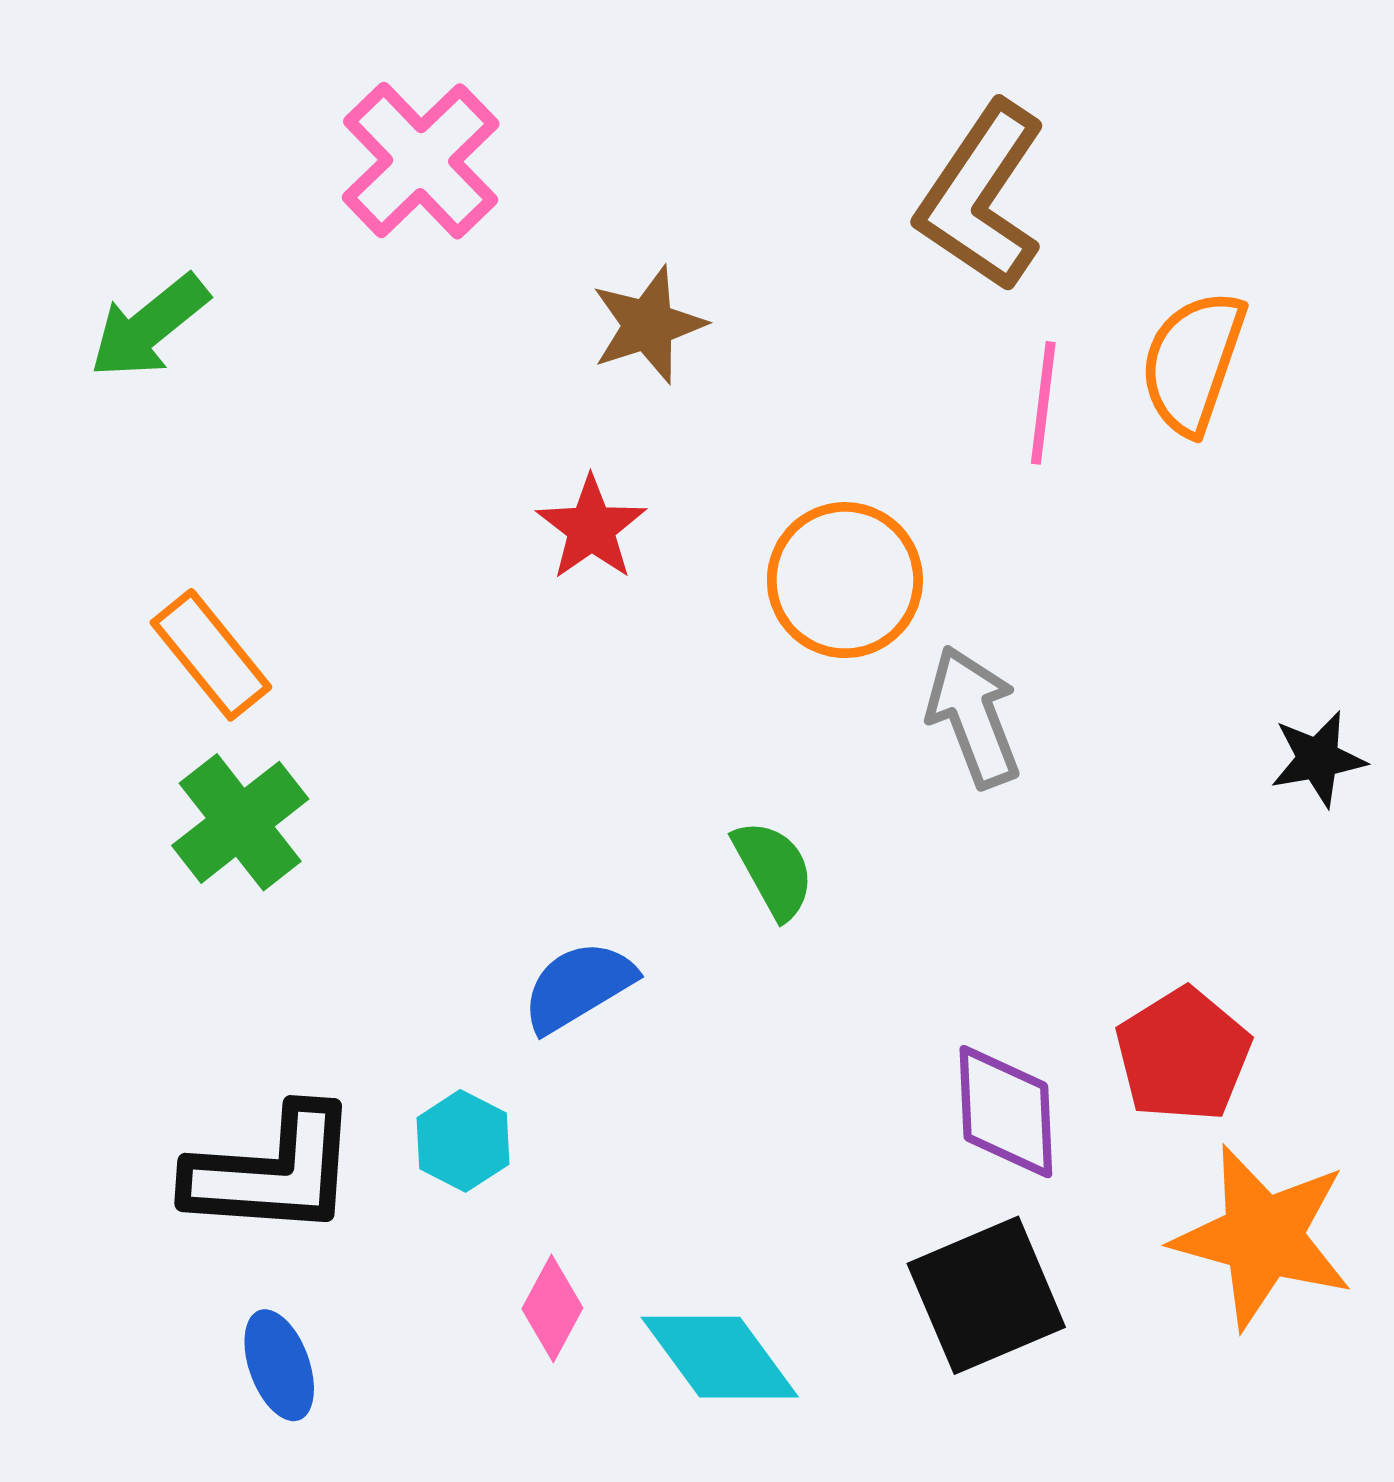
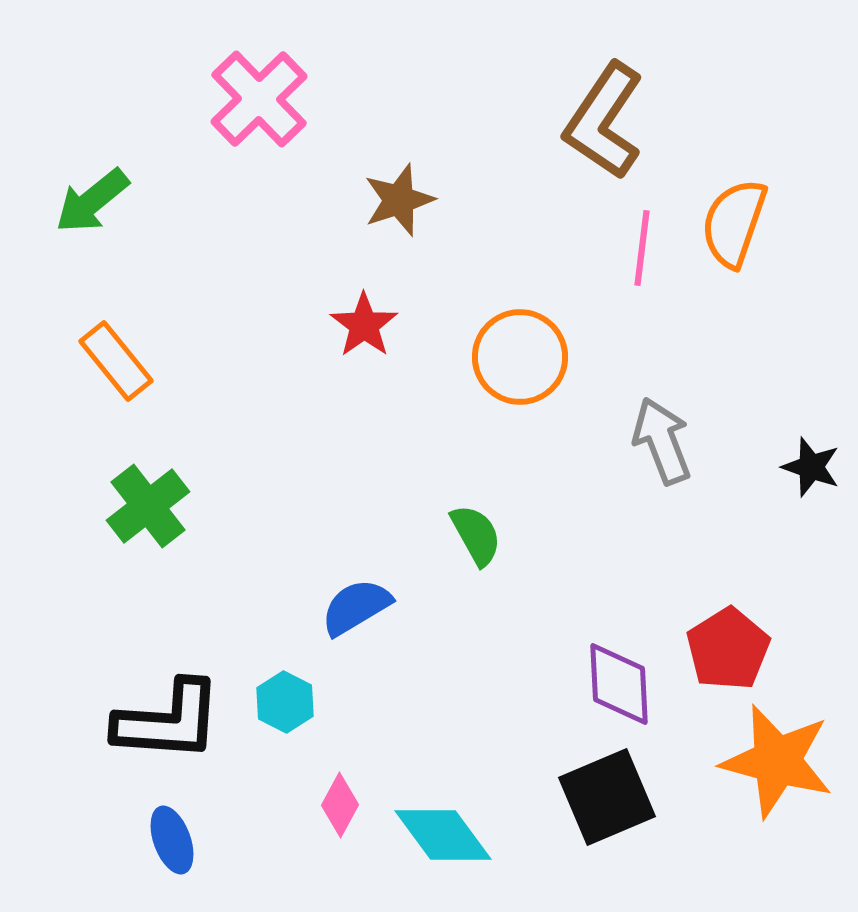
orange rectangle: (211, 655) -> (116, 361), moved
gray arrow: (973, 717) -> (662, 441), moved
black star: (1318, 759) -> (811, 467), turned 30

